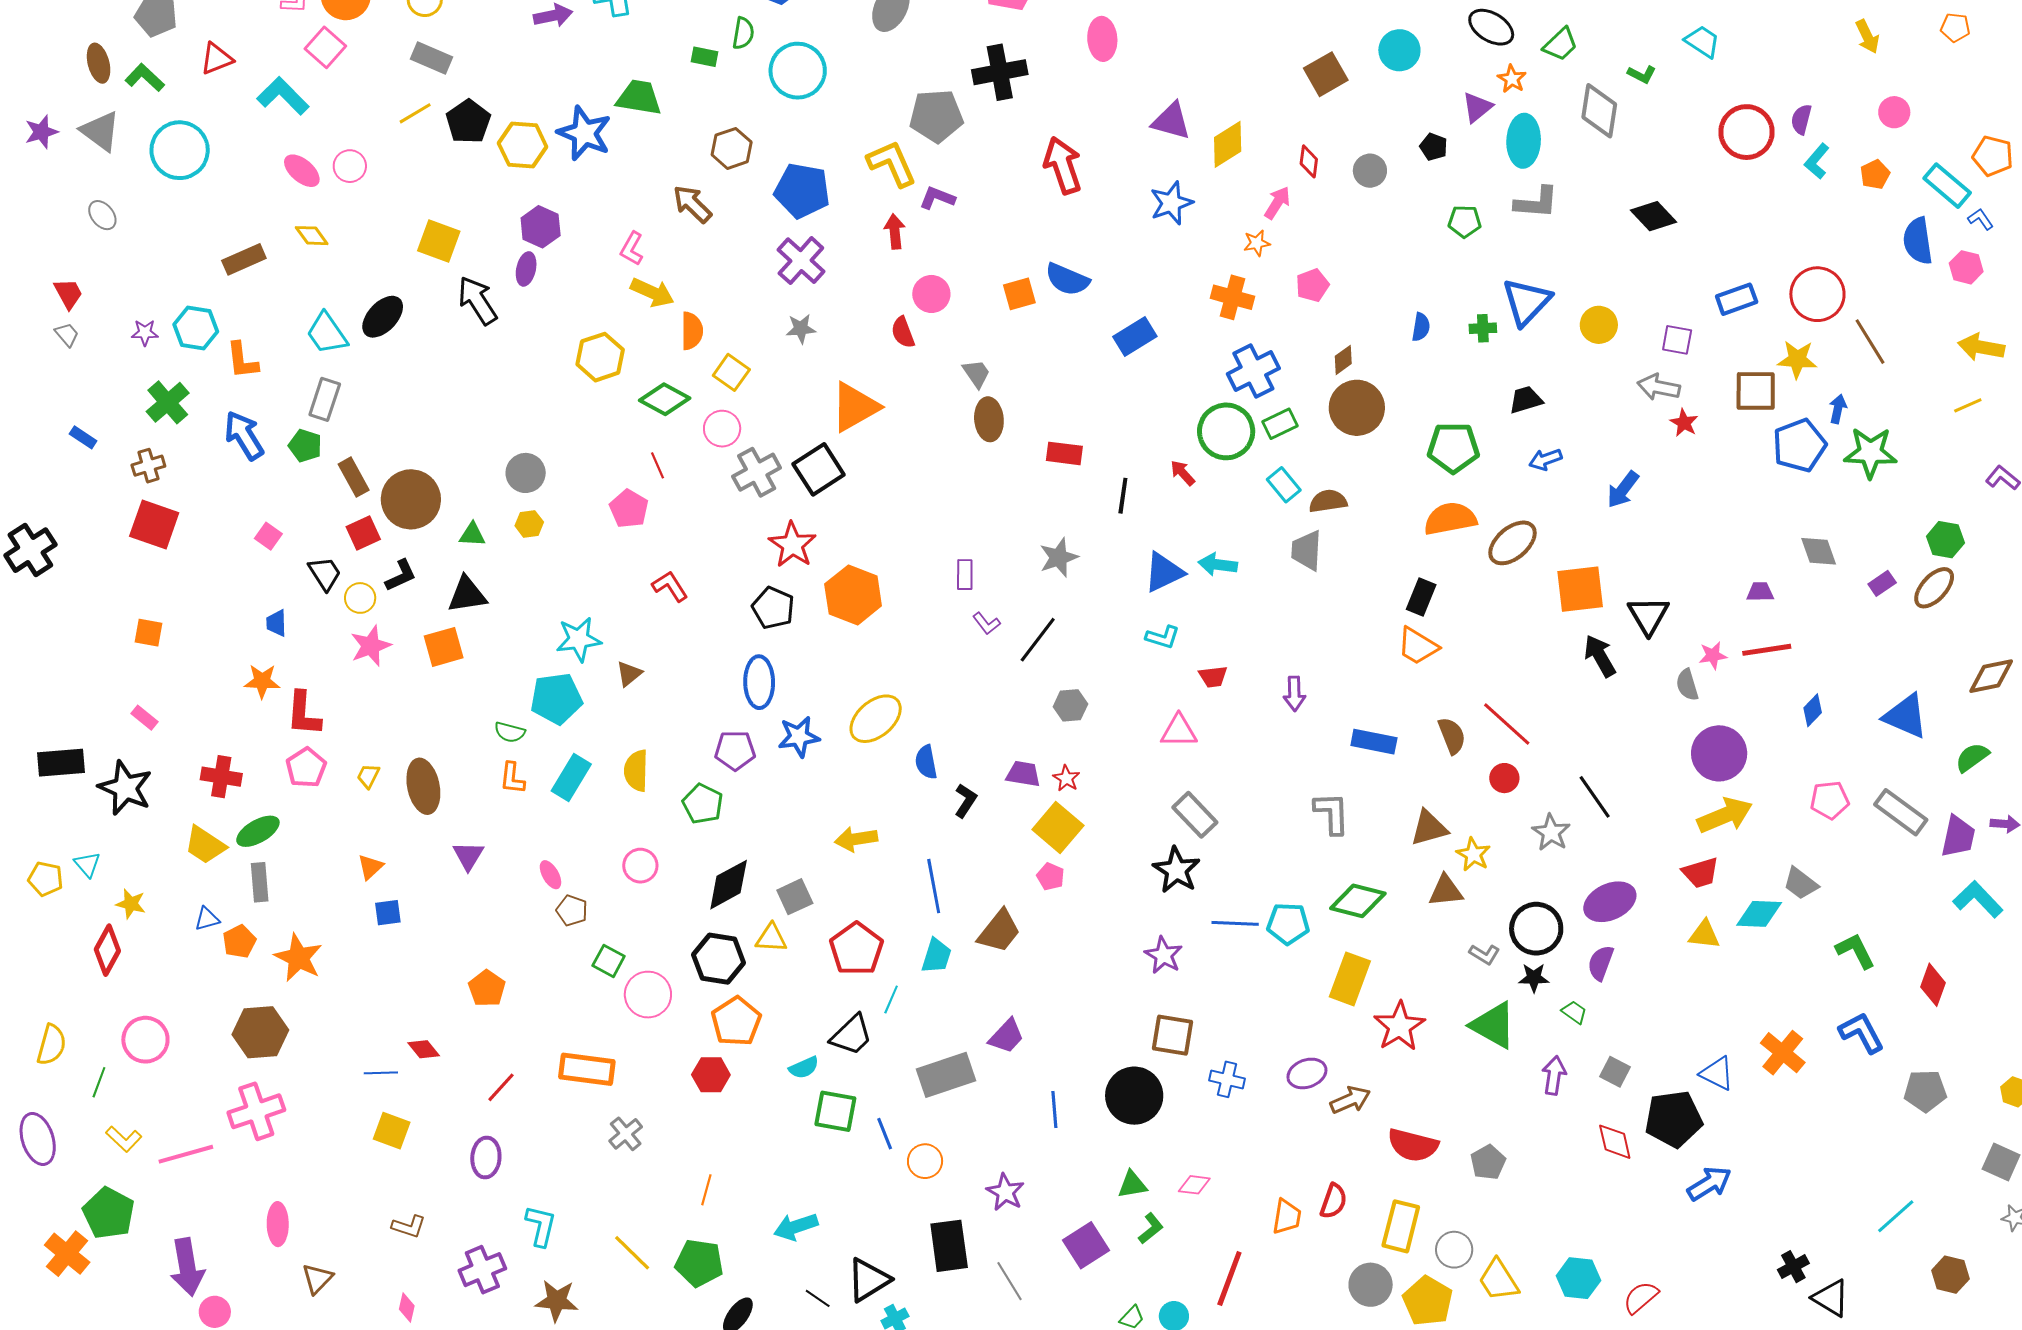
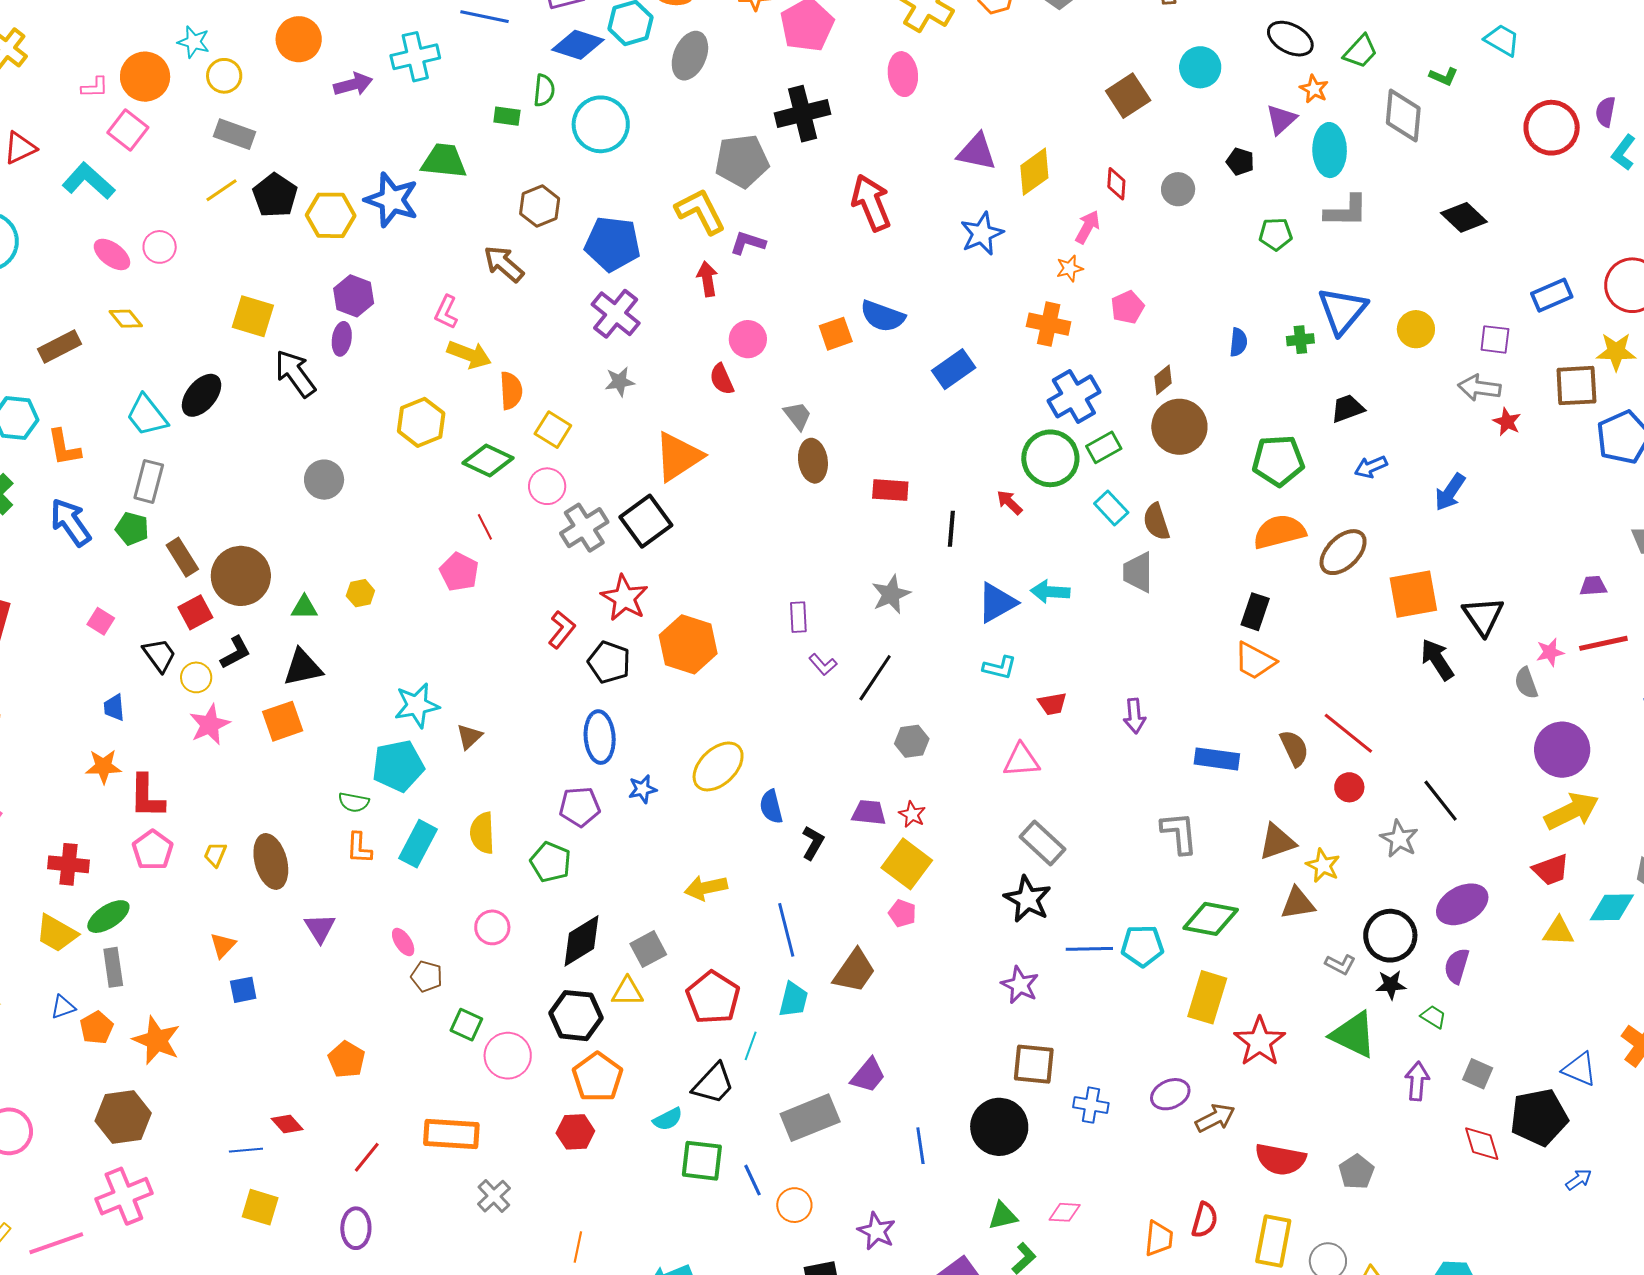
gray circle: (526, 473) -> (324, 480), moved
brown semicircle: (1328, 501) -> (1156, 522), turned -96
red L-shape: (670, 586) -> (562, 630), moved, turned 75
blue star: (799, 737) -> (643, 789), size x0.7
blue arrow: (1709, 1184) -> (1579, 1180), size x0.6

